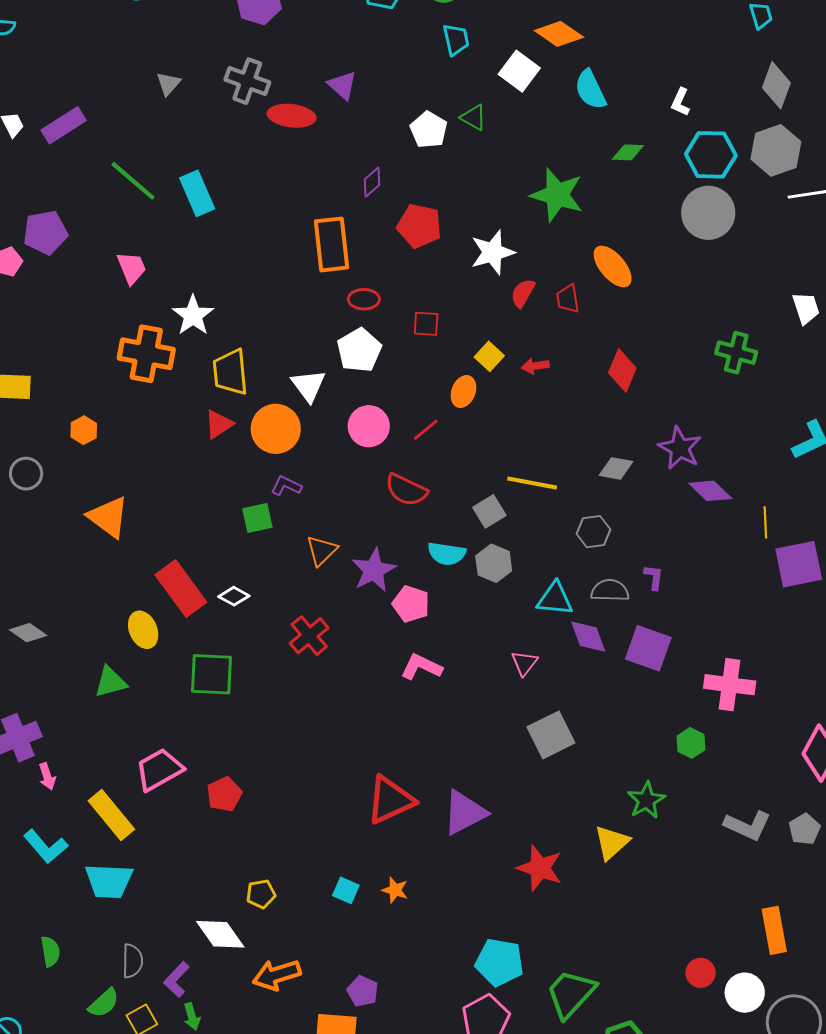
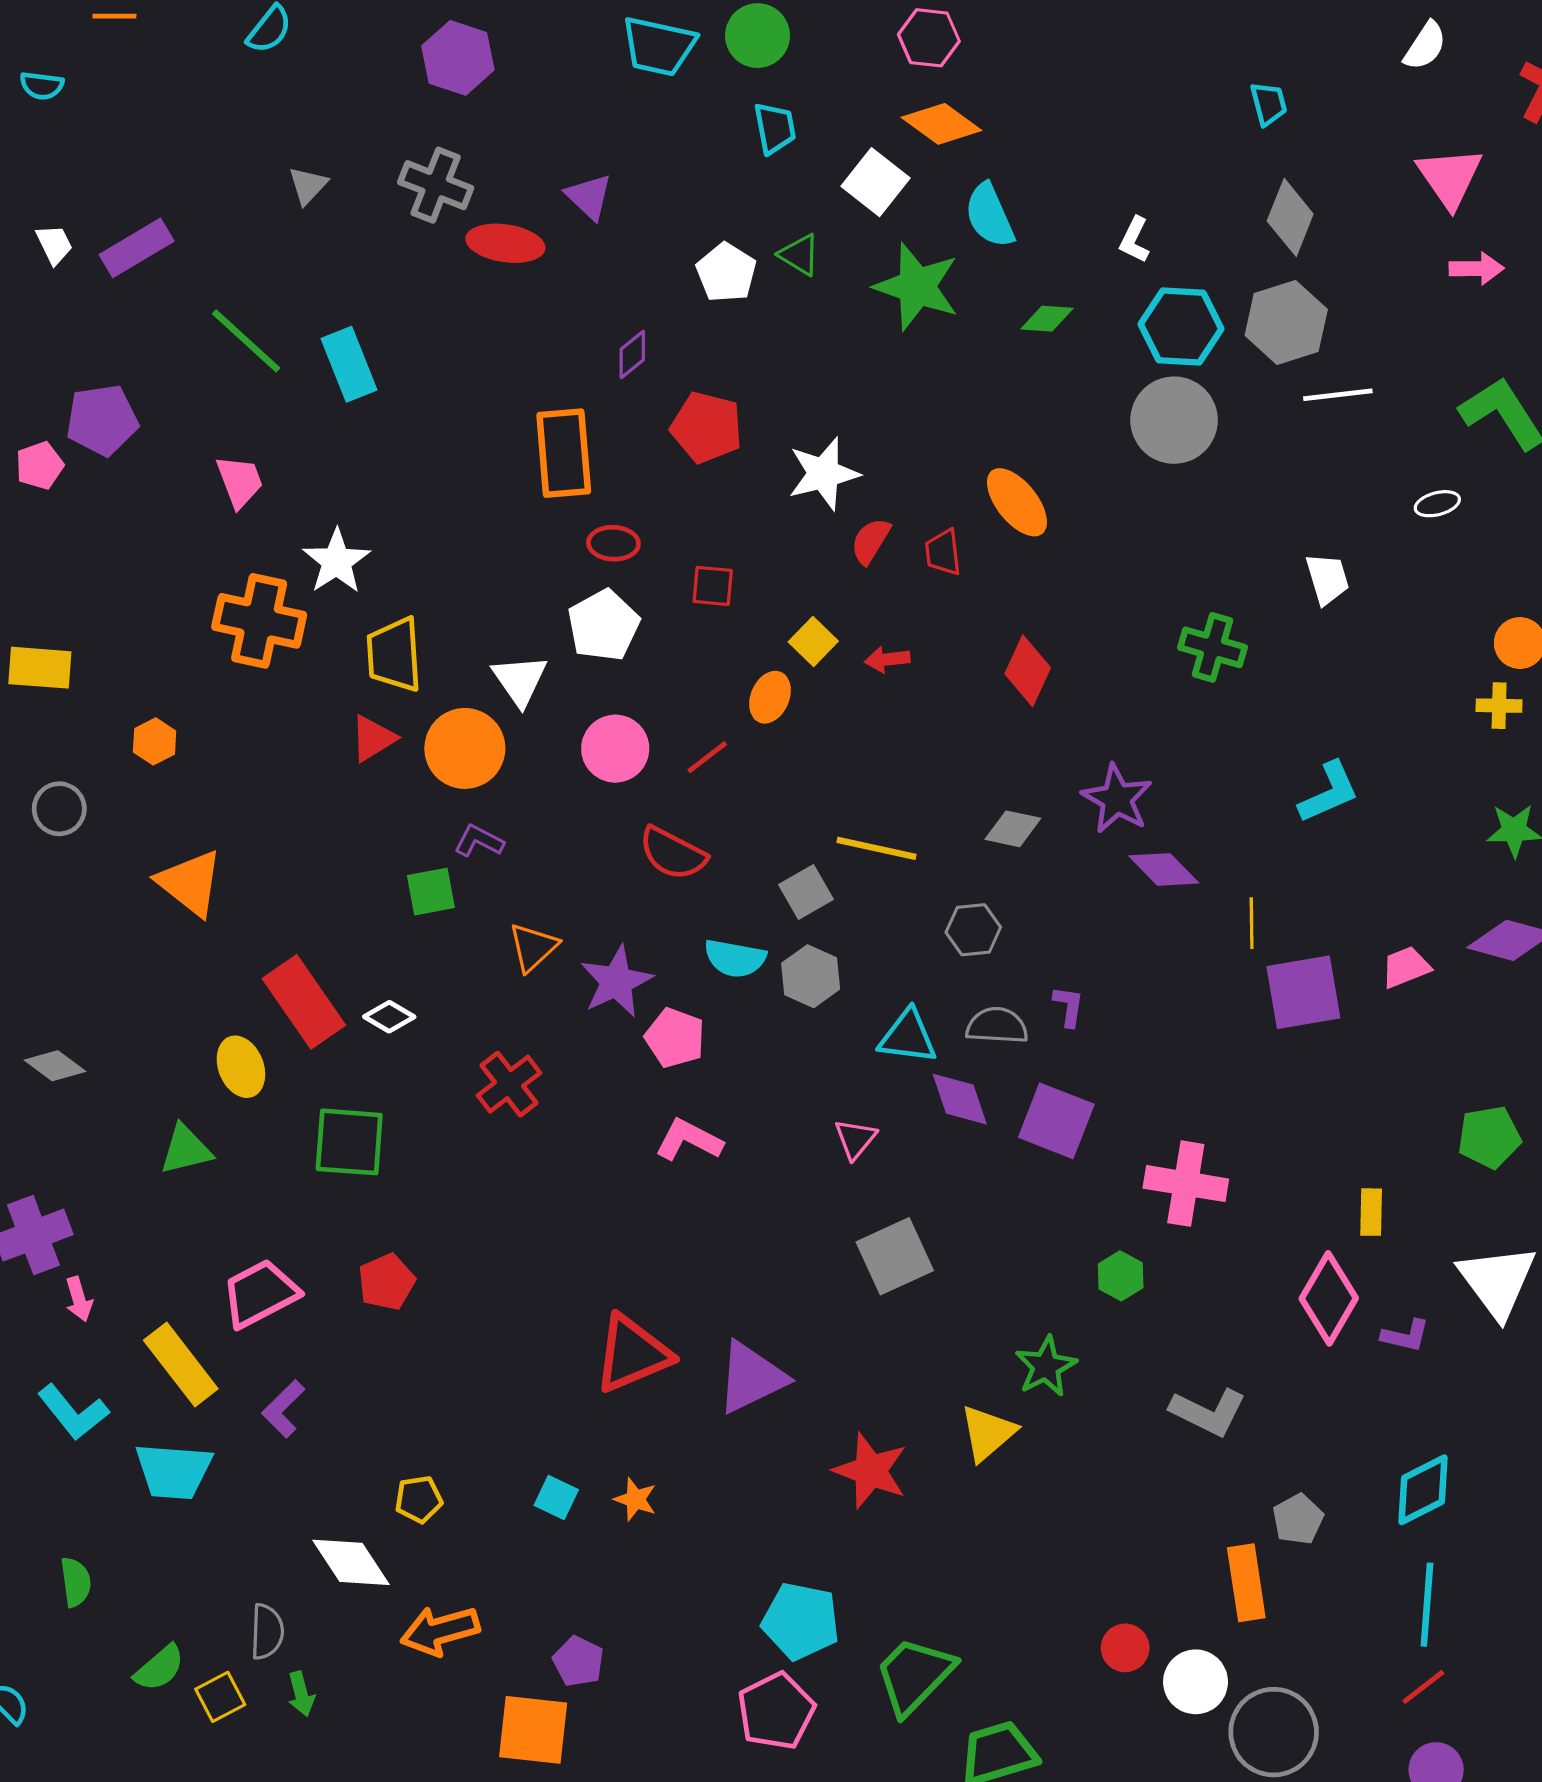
green star: (557, 195) -> (917, 287), moved
red pentagon: (224, 794) -> (386, 1282), moved
gray pentagon: (805, 829) -> (1298, 1519), moved
gray semicircle: (132, 961) -> (267, 1632), moved
purple L-shape: (177, 980) -> (283, 1409), moved

